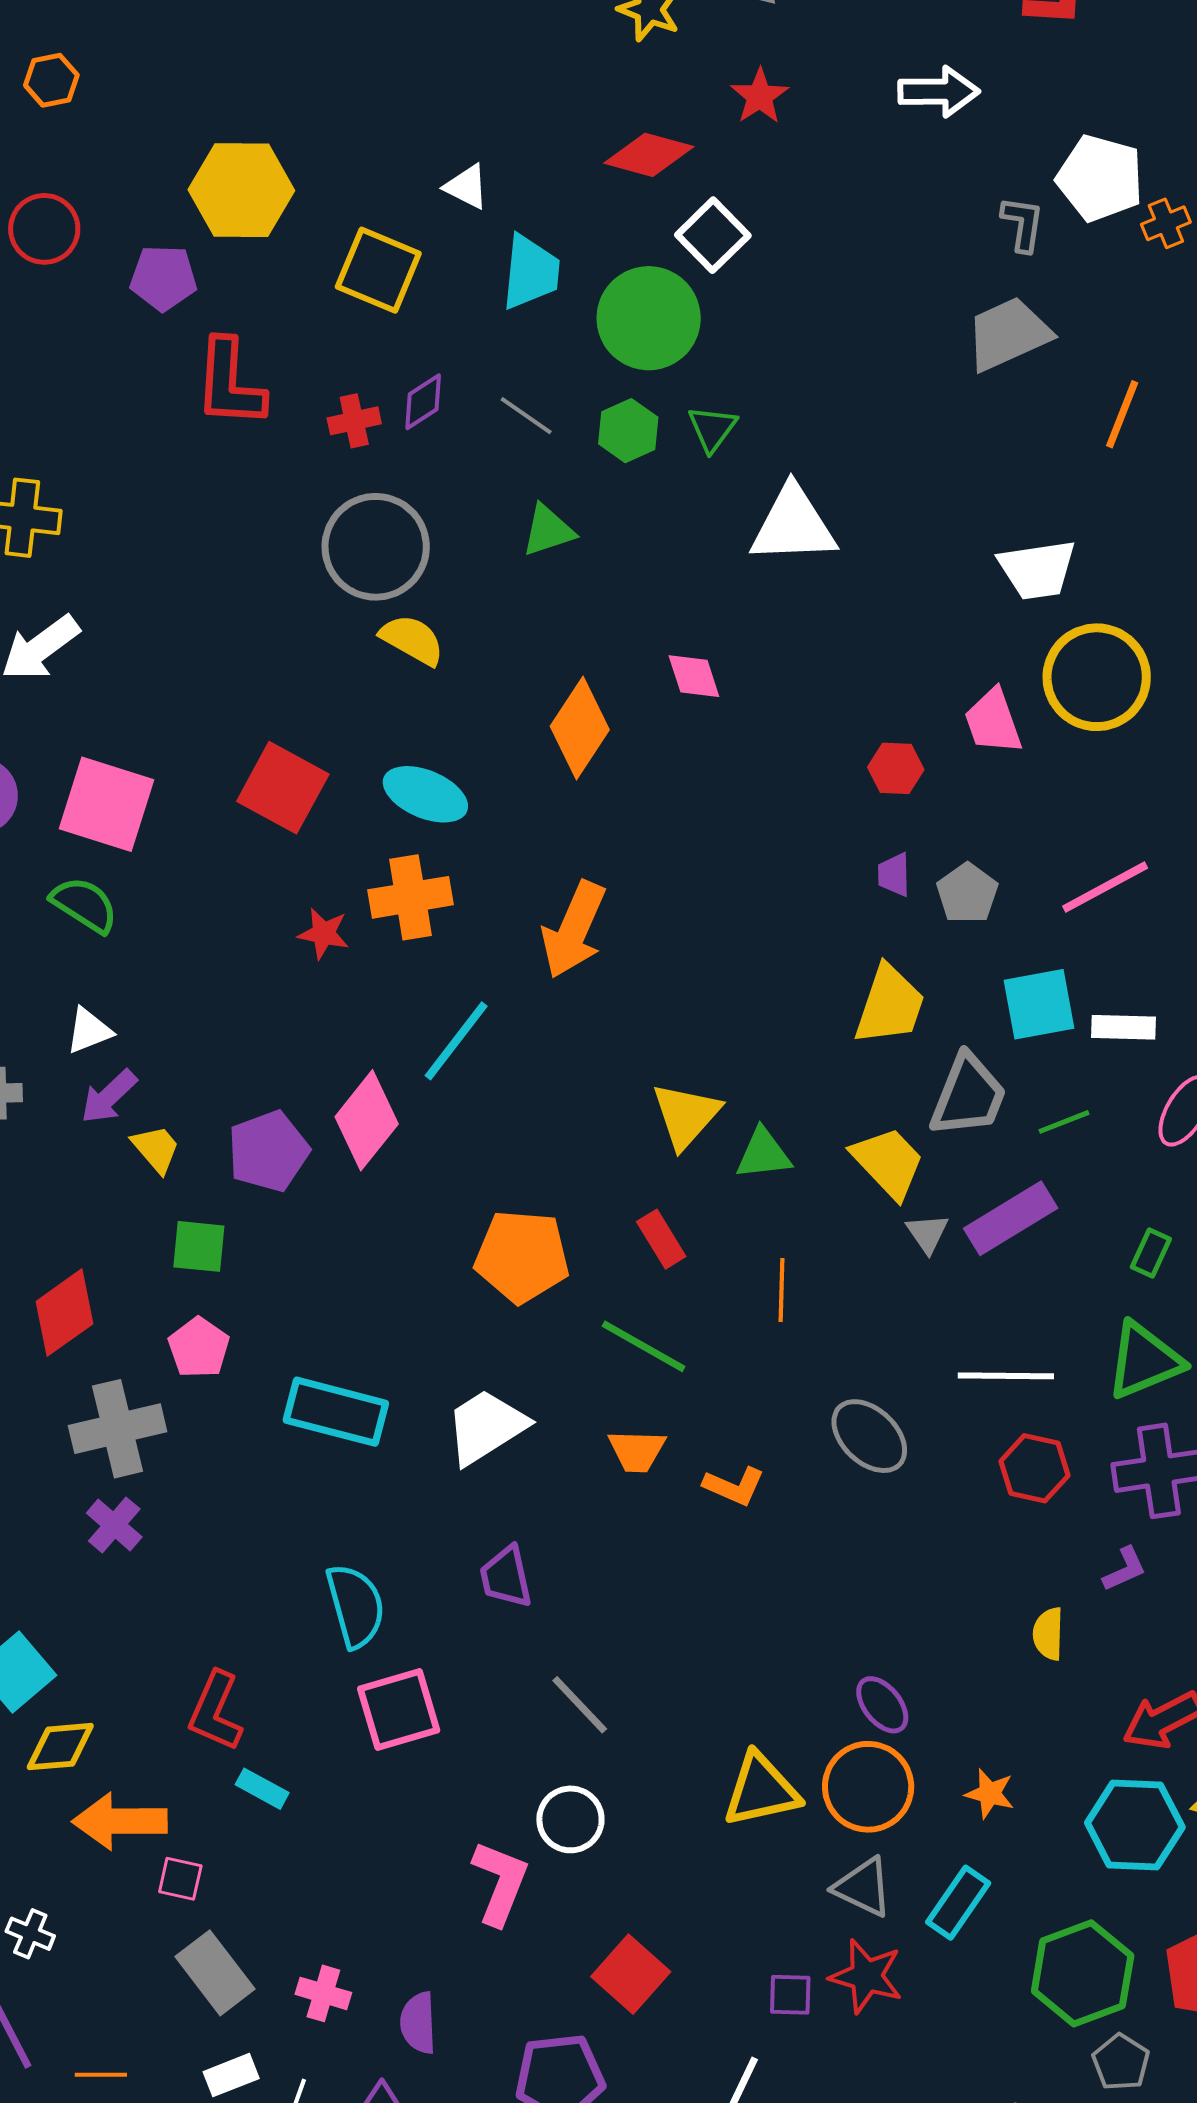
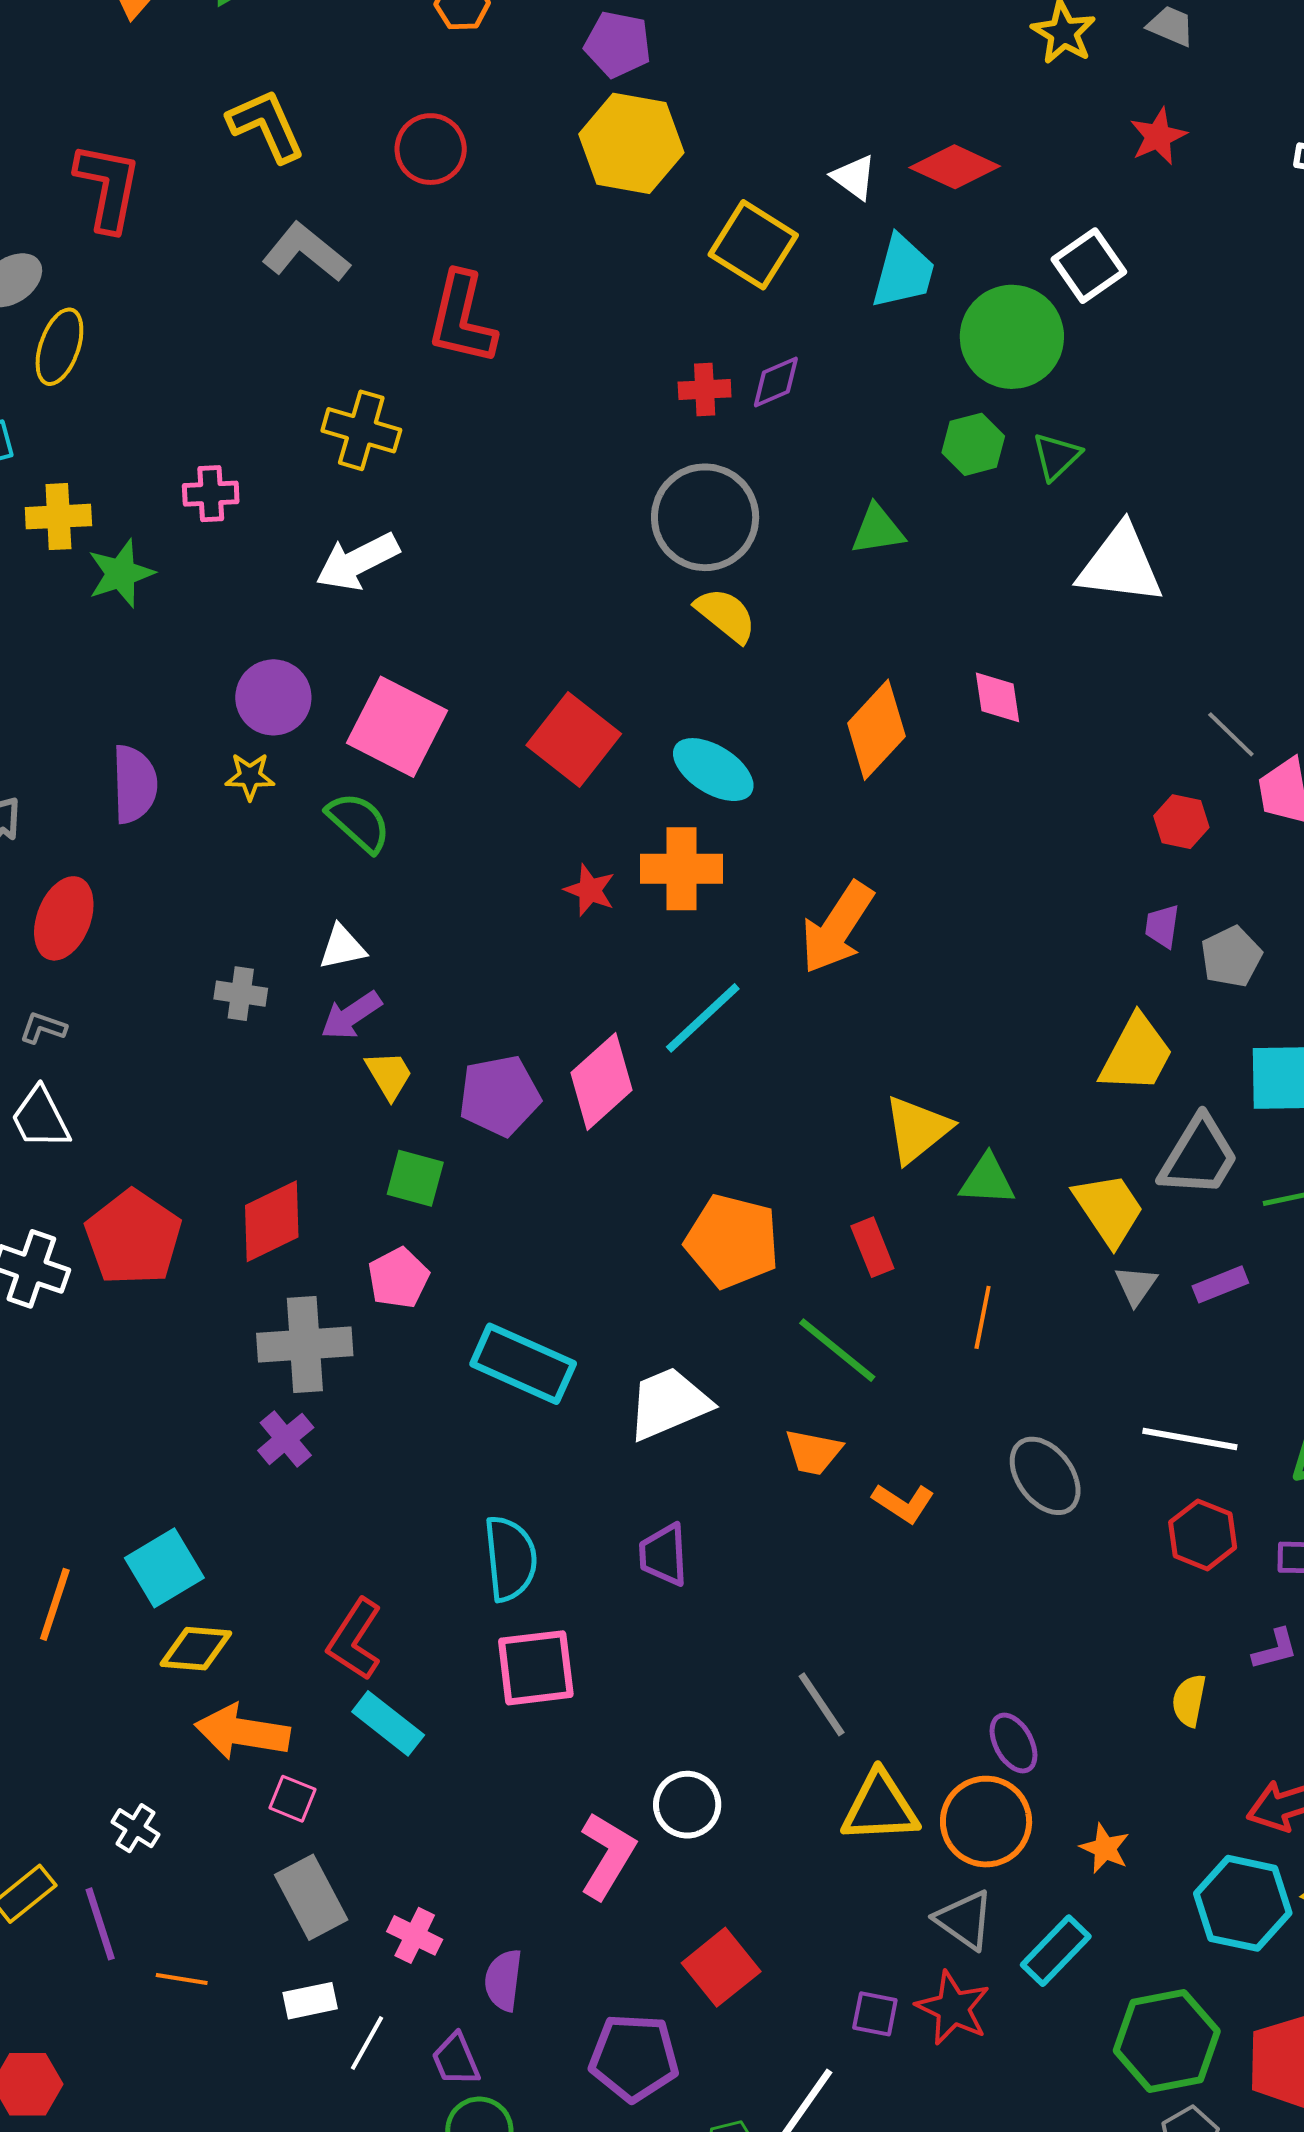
red diamond: (649, 155) -> (955, 167), moved
purple pentagon: (163, 278) -> (618, 44), moved
red L-shape: (230, 383) -> (462, 318), moved
gray line: (526, 416) -> (1231, 734), moved
purple rectangle: (1011, 1218) -> (1220, 1284), size x0.6
gray line: (580, 1705) -> (822, 1704), moved
cyan rectangle: (262, 1789) -> (388, 1723), size x1.4

